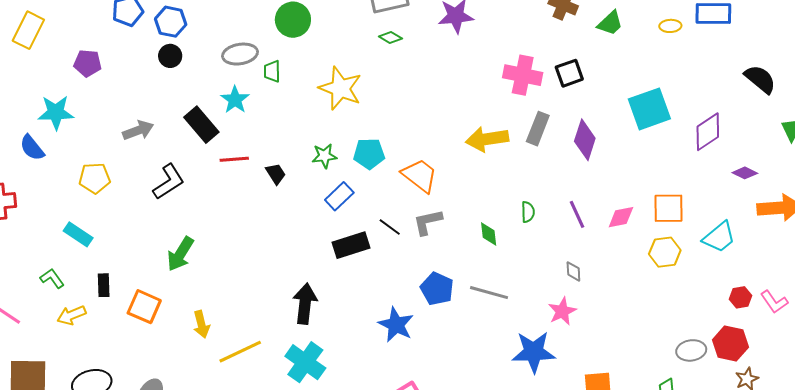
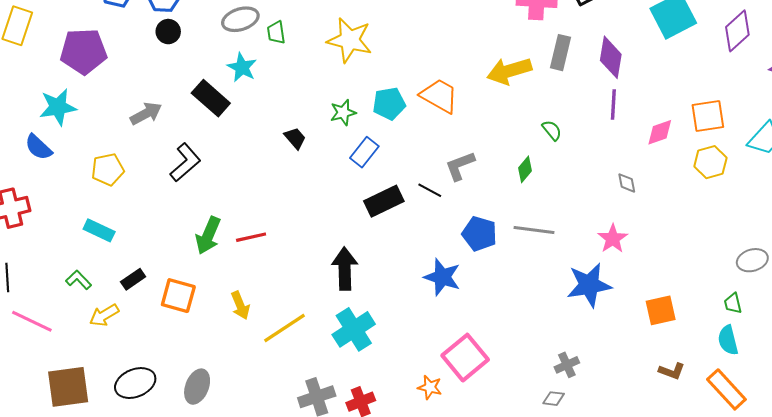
purple pentagon: (88, 63) -> (84, 51), size x1.6
red line: (234, 159) -> (251, 237), moved
orange trapezoid: (420, 176) -> (439, 96), moved
green semicircle: (528, 212) -> (552, 130), moved, turned -30
purple line: (577, 214) -> (613, 104), moved, turned 36
black line: (390, 227) -> (430, 190), moved
green diamond: (489, 234) -> (525, 169), turned 55
gray diamond: (573, 271) -> (627, 183), moved
black rectangle: (104, 285) -> (133, 279), turned 65
cyan cross: (305, 362) -> (354, 329), turned 30

